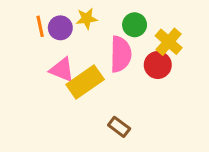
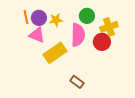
yellow star: (87, 19) -> (56, 20), moved
yellow cross: (169, 42) -> (109, 27), turned 30
pink triangle: (62, 70) -> (37, 35), moved

